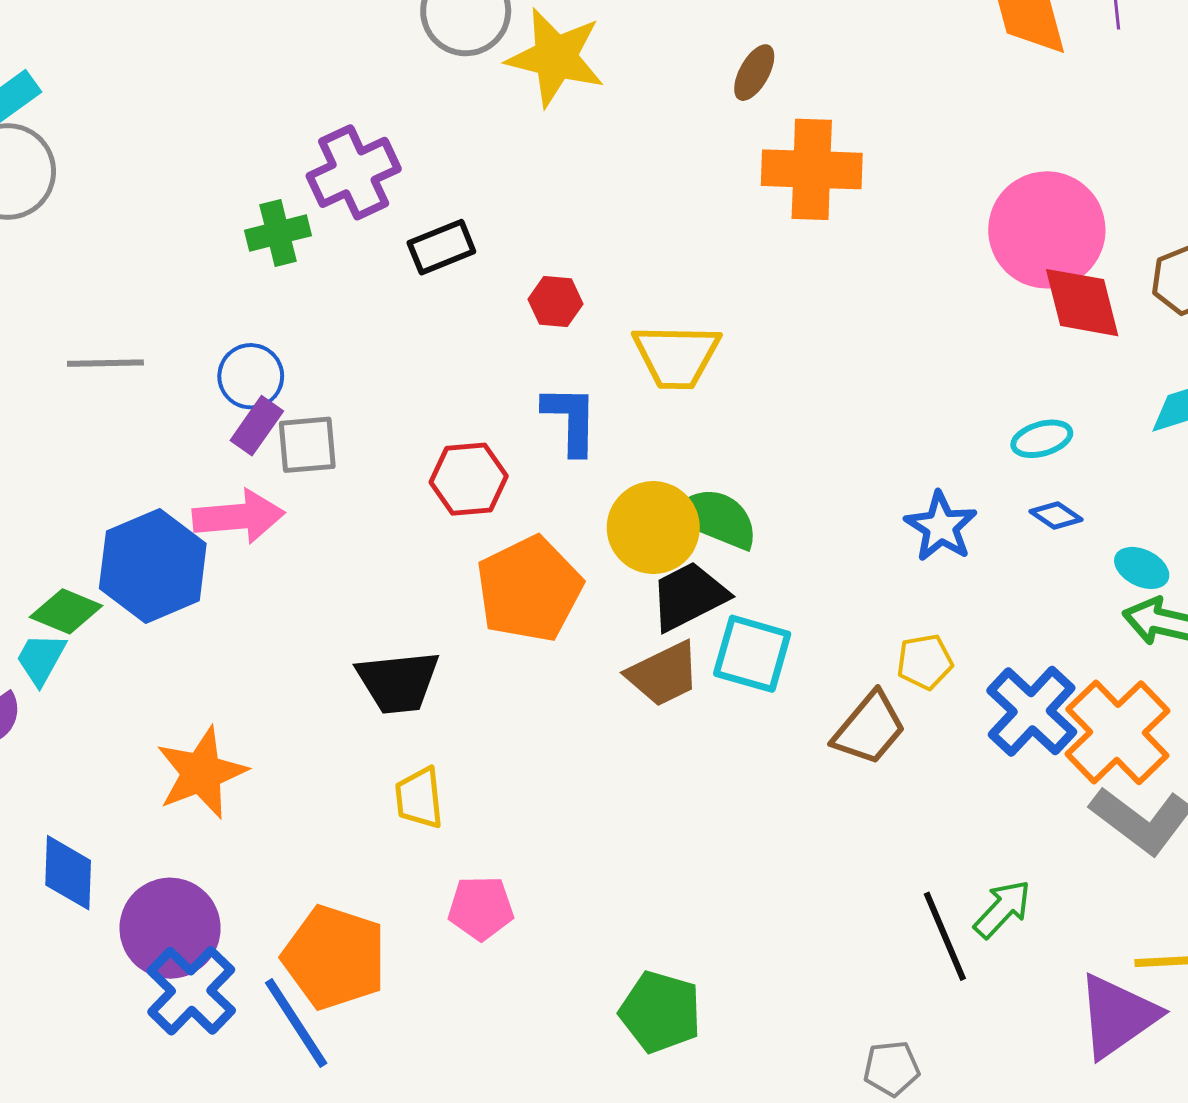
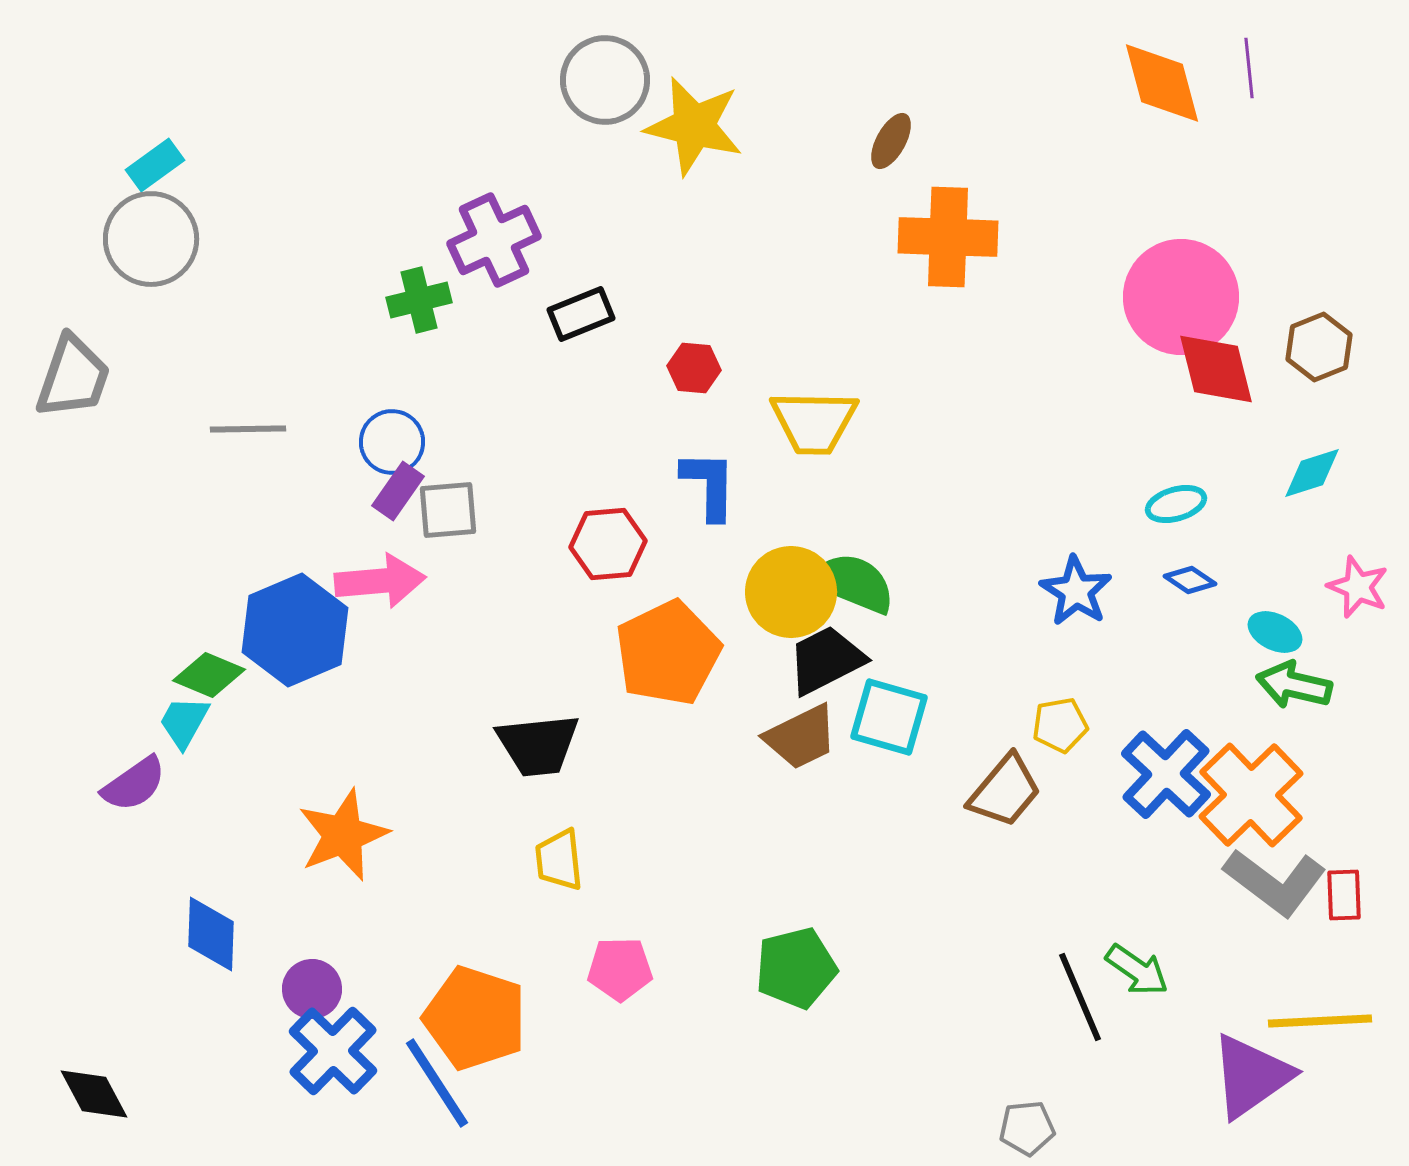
green arrow: (1002, 909) -> (1137, 970), turned 82
purple circle: (170, 928) -> (312, 989), size x0.6
green pentagon: (660, 1012) -> (796, 968), moved, turned -30

